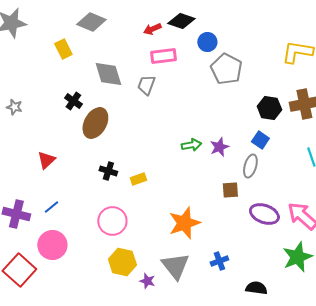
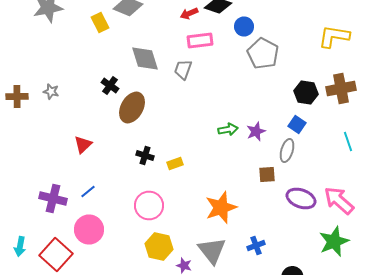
yellow rectangle: (63, 49) -> (100, 22), moved

